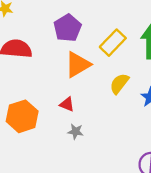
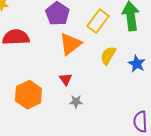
red triangle: (67, 104) -> (66, 79), turned 40

